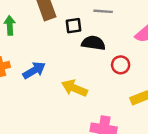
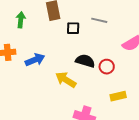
black semicircle: (93, 43) -> (85, 61), moved

